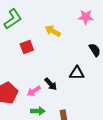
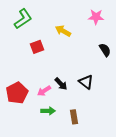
black triangle: (77, 73) -> (86, 82), moved, turned 35

